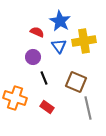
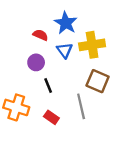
brown square: (76, 82) -> (98, 81), moved
gray line: (88, 108) -> (81, 106), moved

